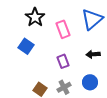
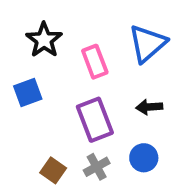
blue square: (26, 46) -> (28, 92), turned 35
purple rectangle: (63, 61) -> (95, 120), size x1.6

